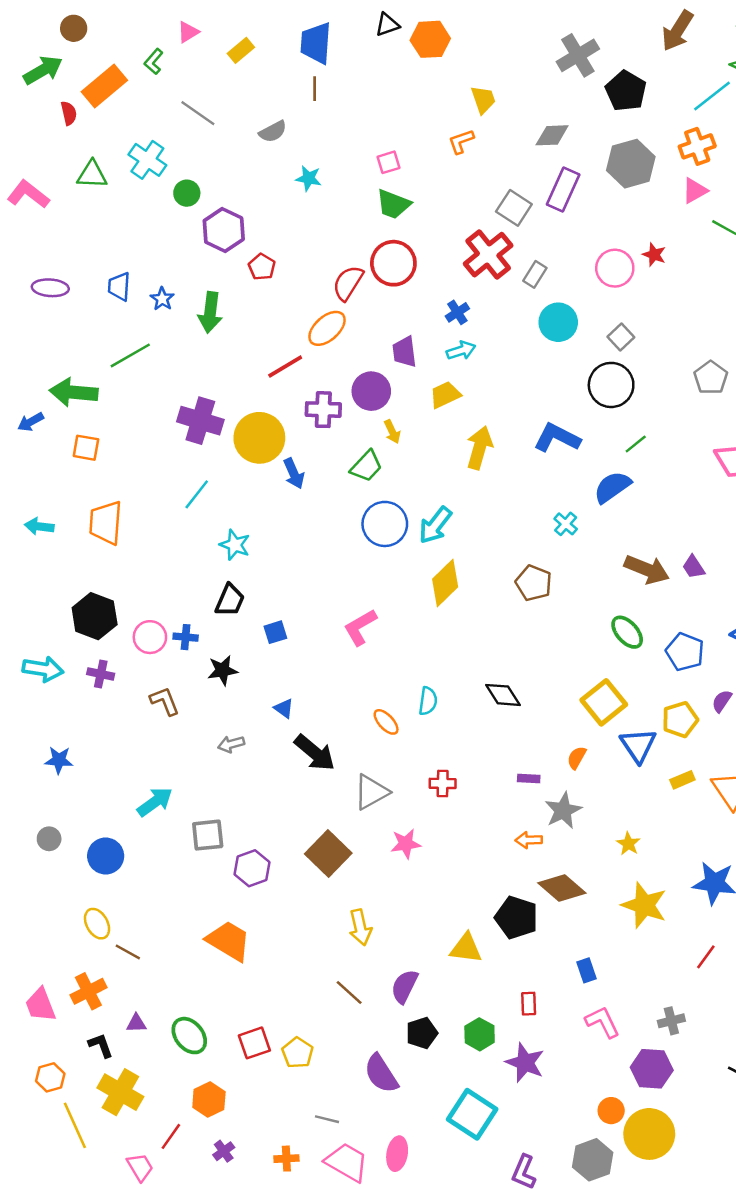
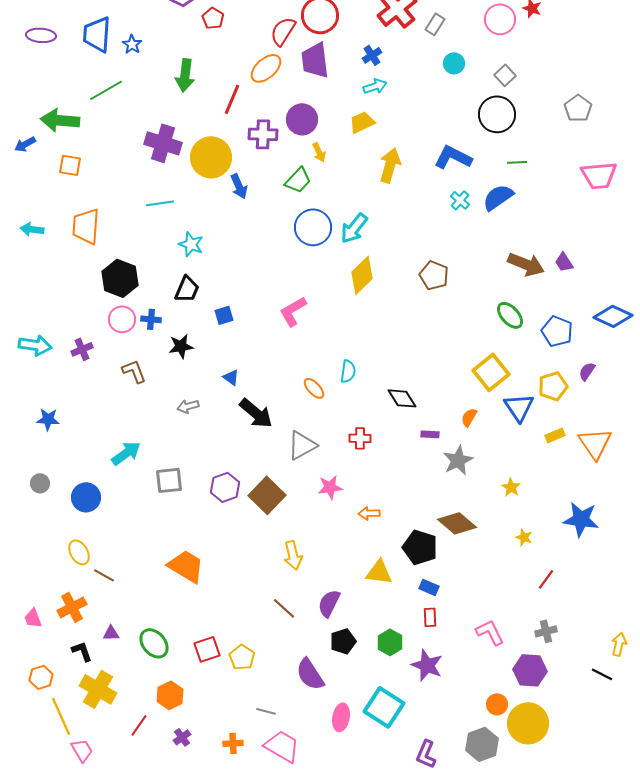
blue trapezoid: (119, 287) -> (97, 34), size x1.5
green arrow: (210, 312) -> (185, 75), moved
cyan circle: (558, 322) -> (454, 63), size x0.7
purple trapezoid: (404, 352) -> (315, 60), moved, size x1.4
red line: (285, 367) -> (232, 99), turned -36
green line: (636, 444) -> (517, 162), turned 36
cyan line: (197, 494) -> (160, 203), turned 44
cyan cross: (566, 524) -> (460, 200), moved
black hexagon: (95, 616) -> (120, 278), moved
purple cross: (101, 674) -> (82, 349), turned -35
black diamond: (503, 695) -> (402, 398), moved
orange arrow: (529, 840) -> (369, 513), moved
purple hexagon: (252, 868) -> (225, 487), moved
yellow star: (644, 905) -> (524, 537), size x0.5
red line: (706, 957) -> (546, 579), moved
blue rectangle: (587, 970) -> (429, 587), moved, turned -48
pink trapezoid: (40, 1005) -> (33, 618), size x0.7
pink ellipse: (397, 1154) -> (341, 717), moved
pink trapezoid: (140, 1167) -> (82, 750), moved

